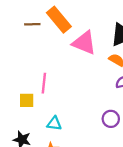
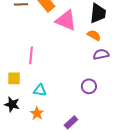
yellow square: (27, 100) -> (14, 78), moved

